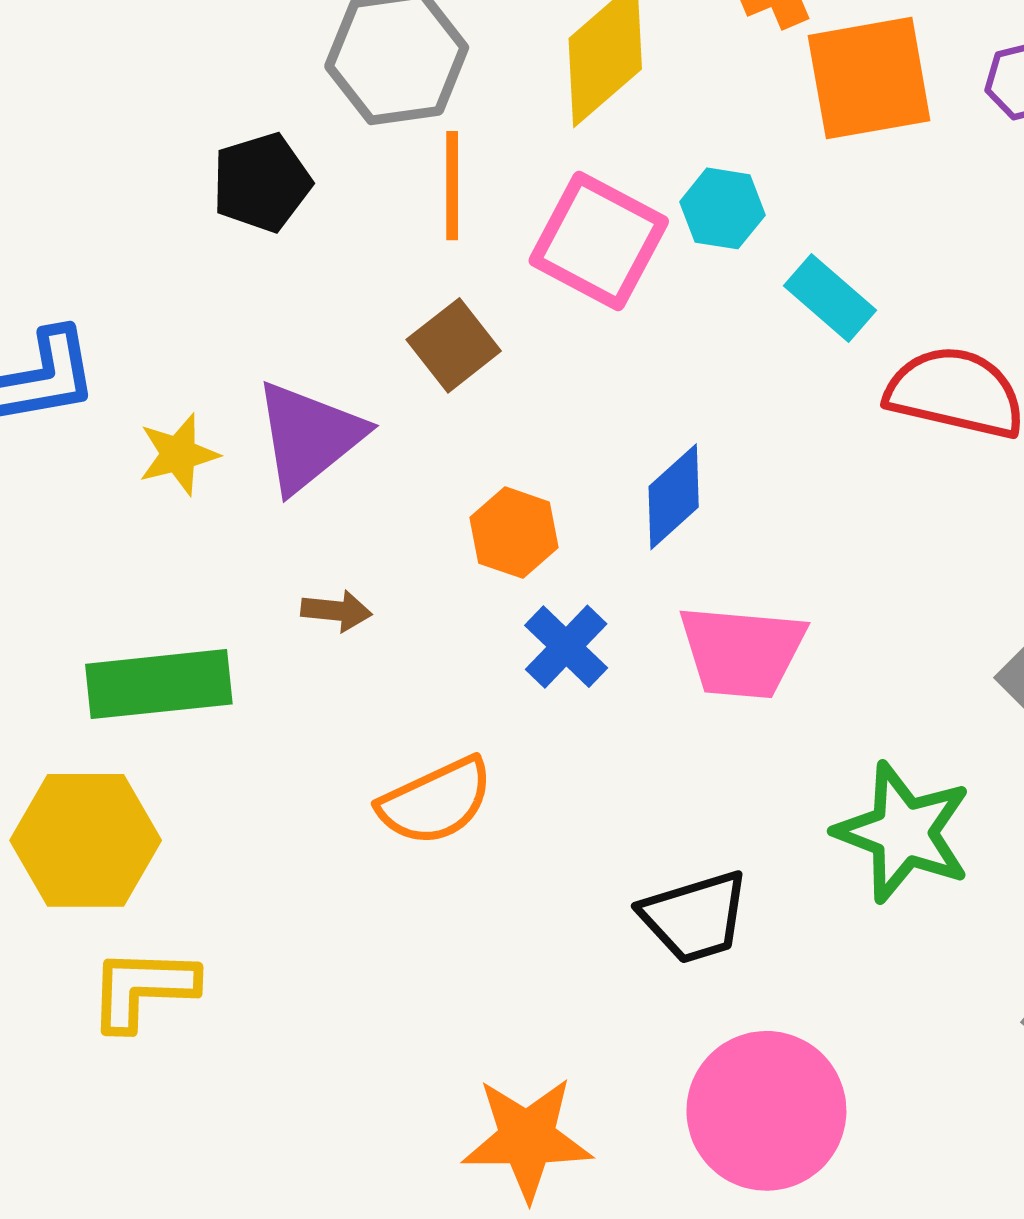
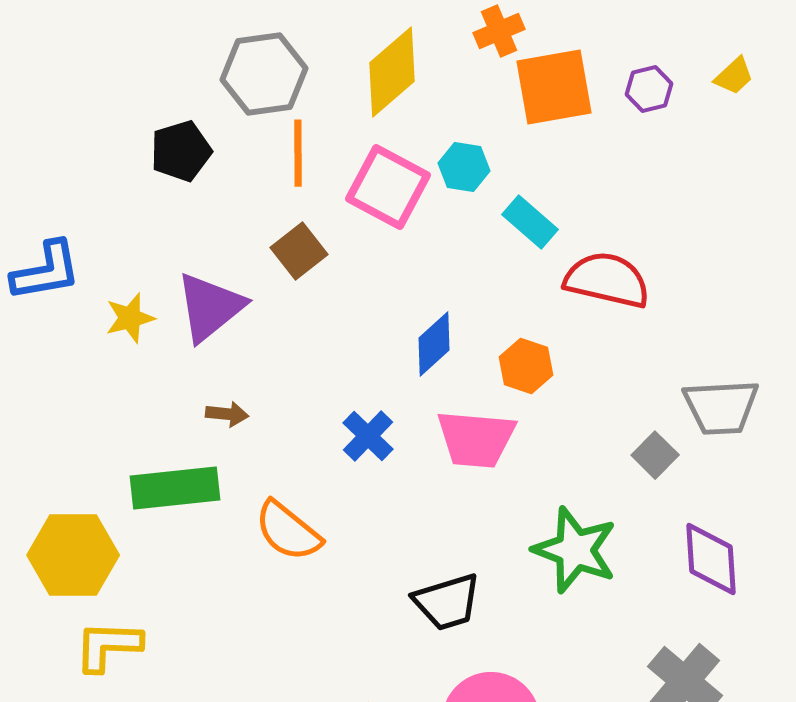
orange hexagon: (514, 533) -> (526, 366), moved
green rectangle: (159, 684) -> (175, 488), moved
orange semicircle: (436, 801) -> (288, 531), turned 64

